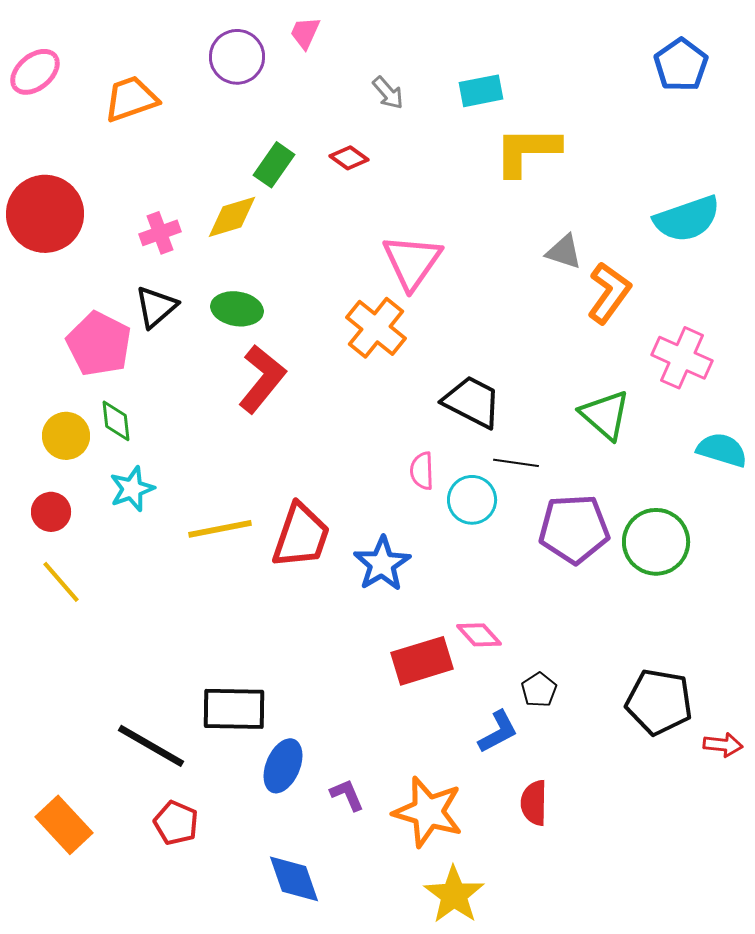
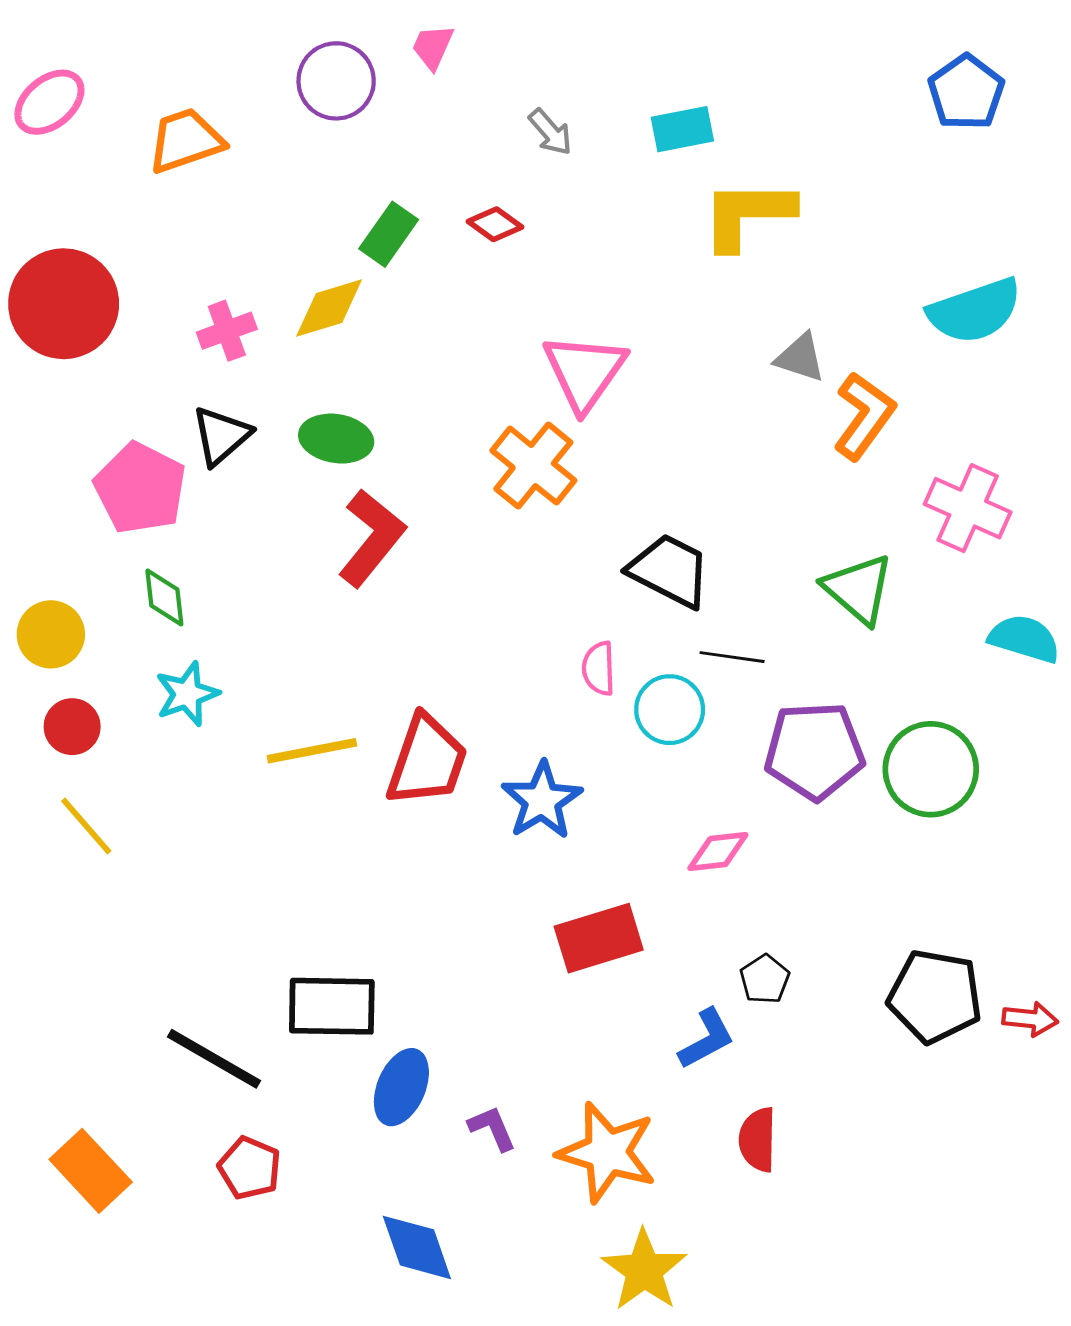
yellow circle: (66, 436) -> (51, 634), moved
pink diamond: (479, 635) -> (718, 852), moved, turned -54
red arrow: (723, 745) -> (1030, 1019), moved

